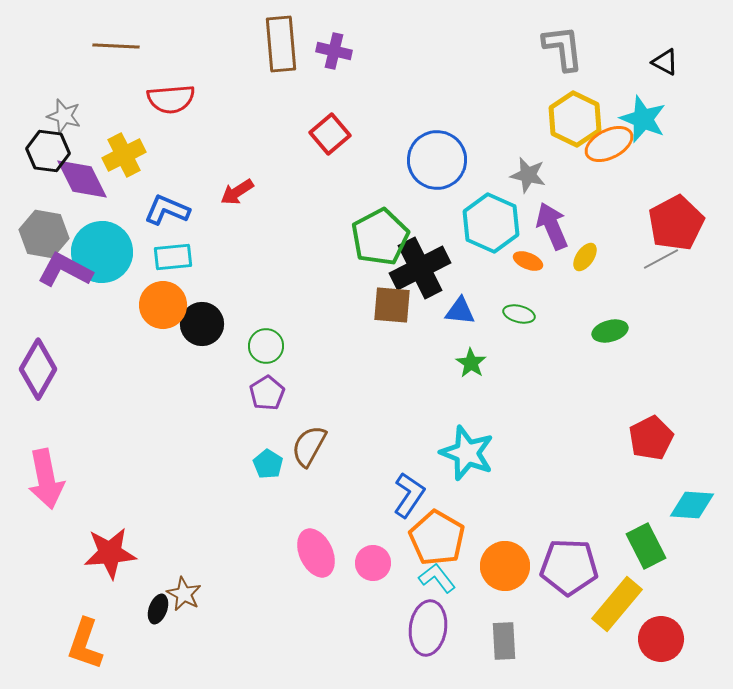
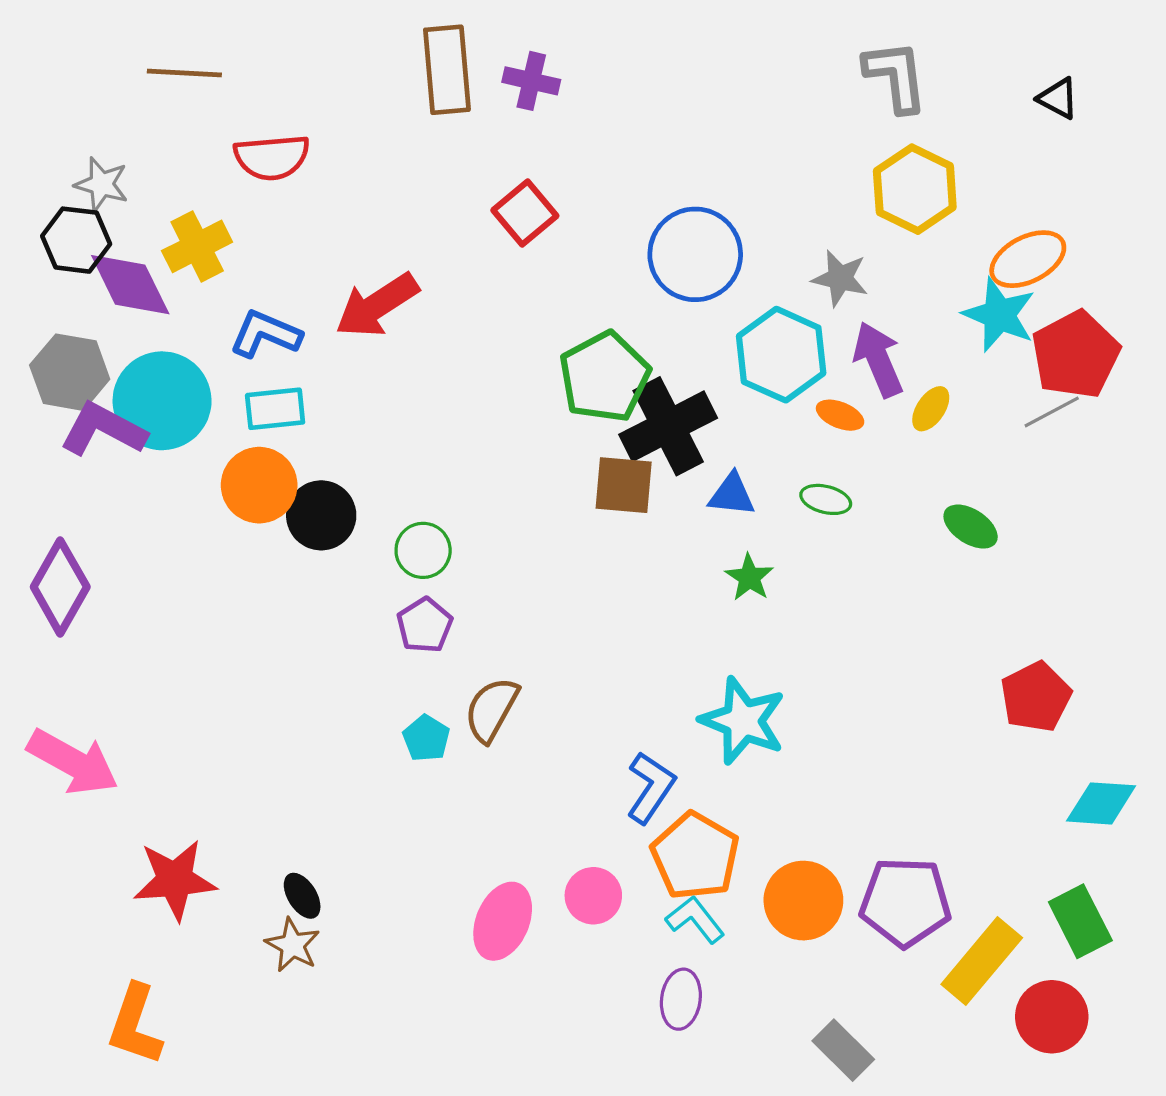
cyan star: (643, 119) -> (999, 315), moved
orange ellipse: (609, 144) -> (1028, 259), moved
red arrow: (237, 192) -> (377, 305), size x1.6
green ellipse: (610, 331) -> (971, 527), turned 48
pink arrow: (46, 479) -> (73, 762), turned -50
green rectangle: (646, 546) -> (1080, 921), moved
pink ellipse: (316, 553) -> (503, 921), moved, turned 48
black ellipse: (158, 609) -> (302, 896), moved, turned -52
purple ellipse: (428, 628) -> (681, 999), size x0.7
gray rectangle: (504, 641) -> (843, 1050), moved, turned -42

